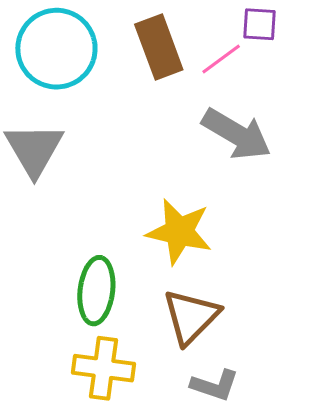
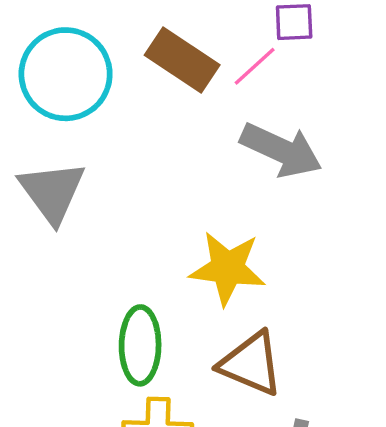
brown rectangle: (159, 47) -> (182, 60), turned -30
brown triangle: (191, 317) -> (251, 364), turned -46

